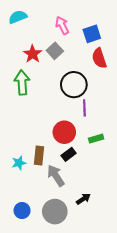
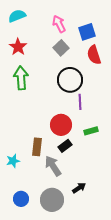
gray square: (55, 51) -> (61, 48), moved
red star: (33, 54) -> (18, 47), moved
cyan star: (19, 163) -> (13, 161), moved

